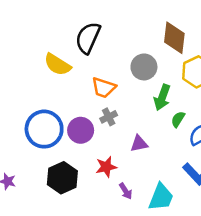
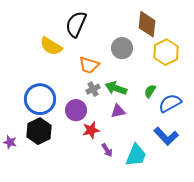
green arrow: (162, 97) -> (116, 88), moved, turned 90
purple circle: (81, 130) -> (76, 110), moved
black hexagon: (62, 178) -> (39, 131), moved

